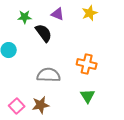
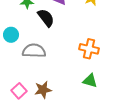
gray semicircle: (49, 75) -> (34, 51), moved
green triangle: (88, 96) -> (90, 81), turned -42

